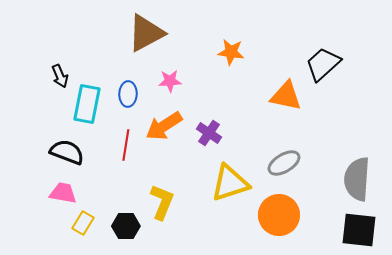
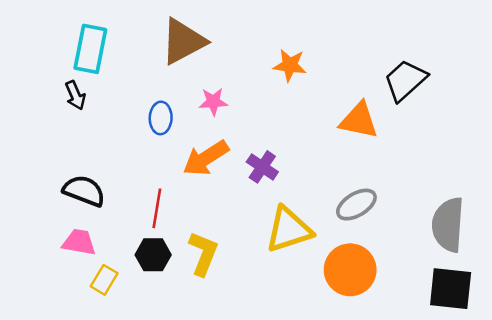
cyan rectangle: (87, 104) -> (90, 49), moved
red line: (126, 145) -> (157, 208), moved
black hexagon: (126, 226) -> (153, 255), moved

